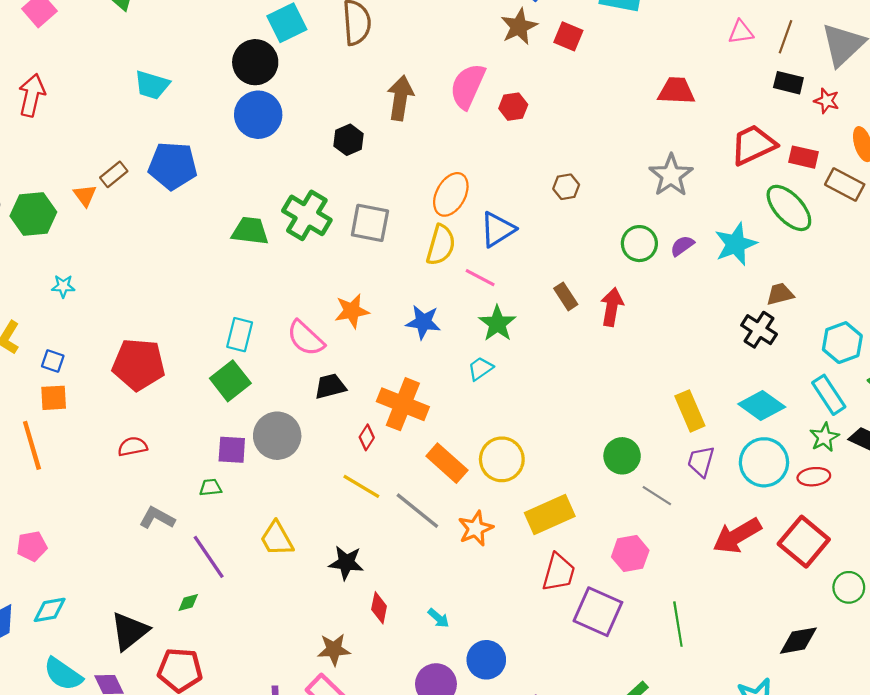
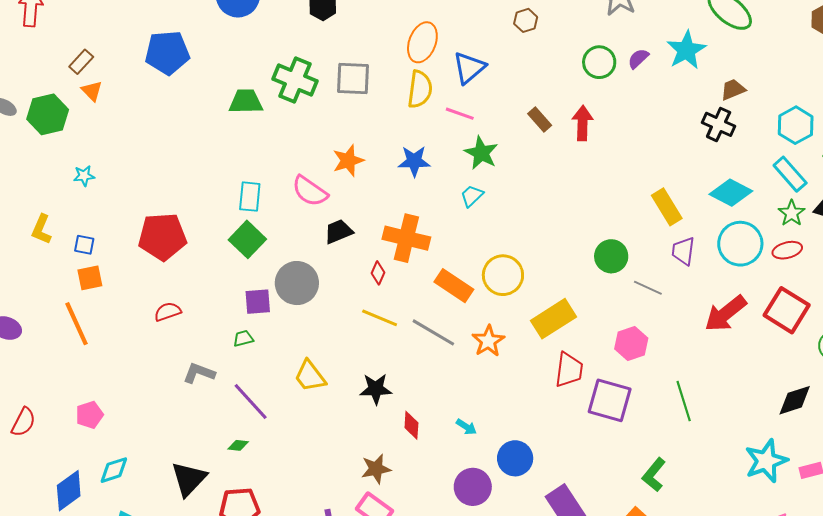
brown rectangle: (114, 174) -> (81, 62), moved
green diamond: (188, 603) -> (238, 445), turned 30

